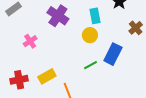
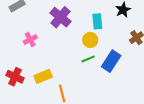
green line: (90, 65) -> (88, 59), moved
red cross: (19, 80) -> (15, 77), turned 30

